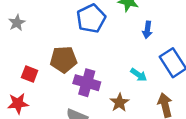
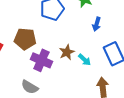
brown star: (119, 103) -> (67, 52), moved

